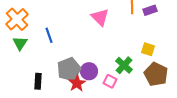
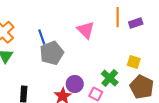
blue line: (49, 35) -> (42, 37), moved
gray pentagon: (69, 69) -> (52, 53), moved

